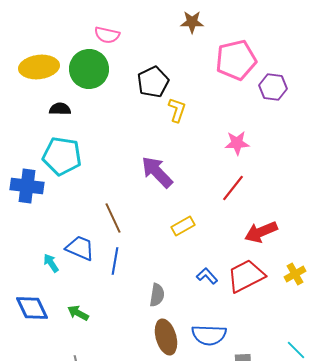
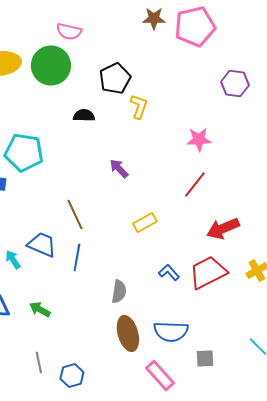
pink pentagon: (236, 60) -> (195, 26), moved
black semicircle: (60, 109) -> (84, 115), moved
purple arrow: (157, 172) -> (119, 168), size x0.6

